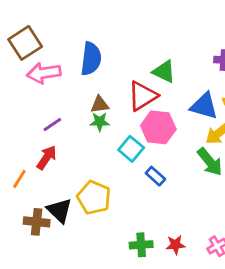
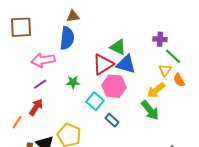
brown square: (25, 43) -> (21, 27), turned 30
pink arrow: (44, 73) -> (43, 60), moved
brown triangle: (100, 104) -> (73, 16), moved
blue triangle: (204, 106) -> (126, 64), moved

